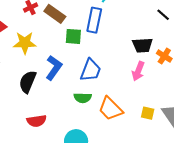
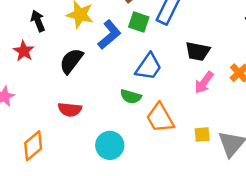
black trapezoid: (142, 45) -> (198, 51), moved
blue L-shape: (54, 68) -> (109, 35), moved
yellow square: (148, 113) -> (202, 135), turned -32

